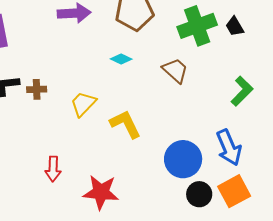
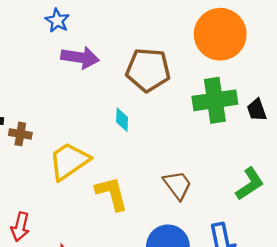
cyan diamond: (121, 59) -> (122, 120), turned 55
brown trapezoid: (175, 70) -> (177, 185), moved
yellow trapezoid: (83, 104) -> (69, 161), size x1.4

